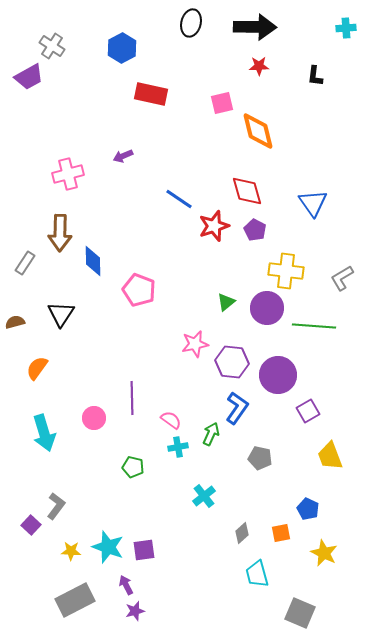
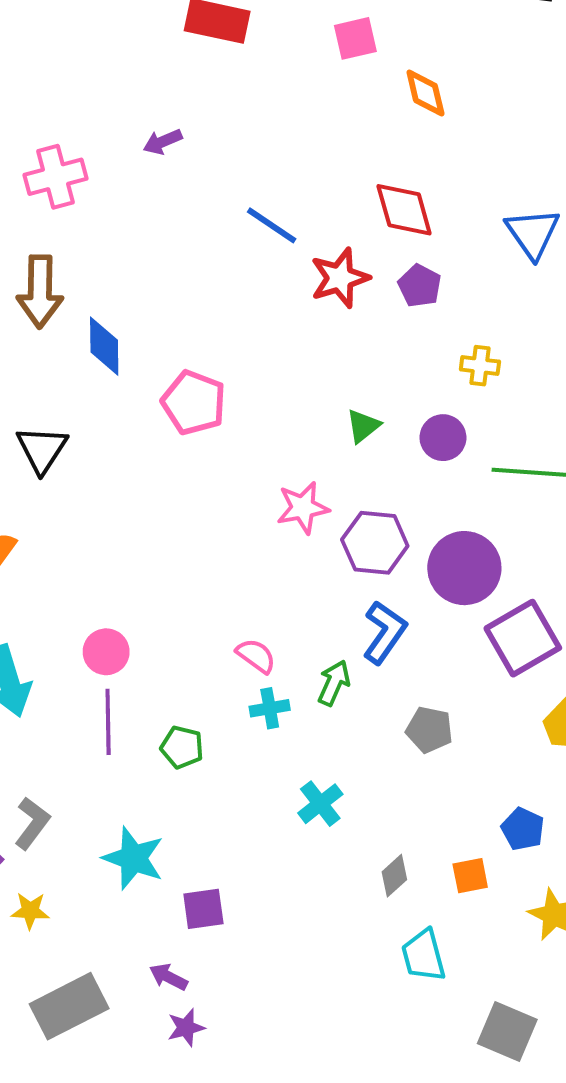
orange diamond: (258, 131) -> (425, 93), size x0.7
yellow cross: (286, 271) -> (480, 366), size x0.6
purple circle: (267, 308) -> (443, 438), size x0.7
purple line: (132, 398) -> (108, 722), moved
purple square: (308, 411) -> (523, 638), size x1.6
cyan star: (108, 547) -> (133, 858), moved
yellow star: (71, 551) -> (30, 911), moved
purple arrow: (126, 585) -> (168, 977), turned -36

